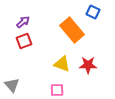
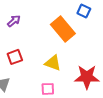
red square: (24, 41) -> (15, 57), moved
red star: (88, 65) -> (87, 77), moved, size x1.4

